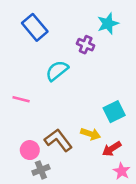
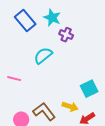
cyan star: (108, 24) -> (52, 18), moved, turned -30

